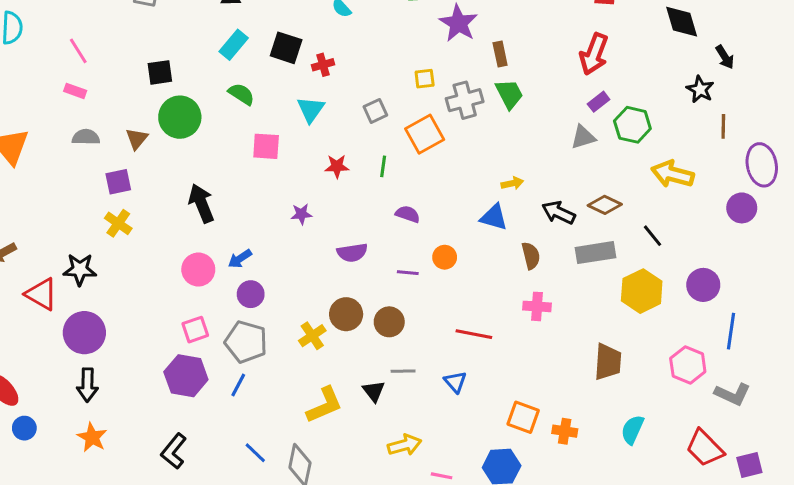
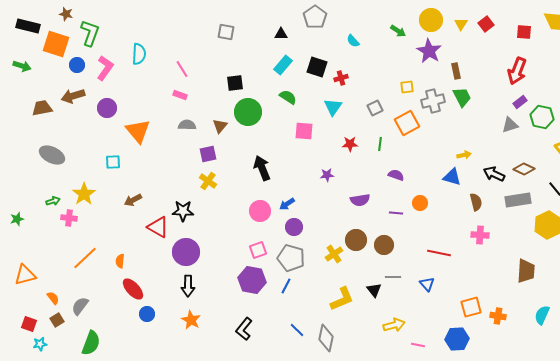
orange square: (523, 417) -> (471, 307), turned -35

